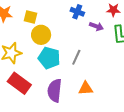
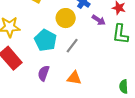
yellow circle: (41, 35) -> (66, 18), moved
purple semicircle: (55, 91) -> (44, 73), size x0.7

